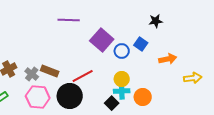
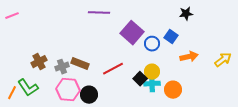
orange arrow: (168, 59) -> (189, 57), moved
gray cross: (32, 74) -> (62, 67), turned 32
yellow arrow: (193, 78) -> (223, 60), moved, turned -30
black circle: (70, 96) -> (89, 95), moved, size x0.7
black square: (112, 103) -> (140, 79), moved

